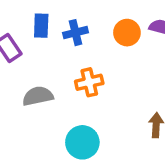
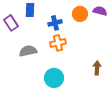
blue cross: (76, 33) -> (55, 23), moved

